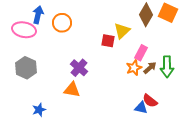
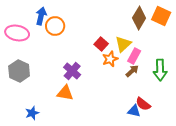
blue arrow: (38, 15) -> (41, 16), moved
yellow triangle: (122, 31) -> (123, 44), moved
red square: (108, 41) -> (101, 44), turned 32
orange star: (134, 68) -> (110, 59), moved
brown arrow: (150, 68) -> (132, 71), moved

